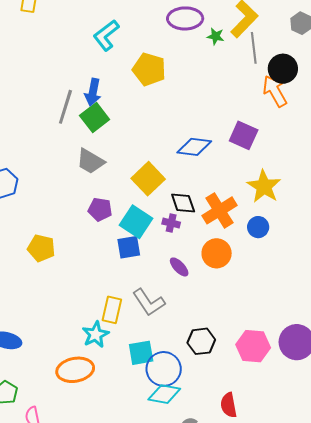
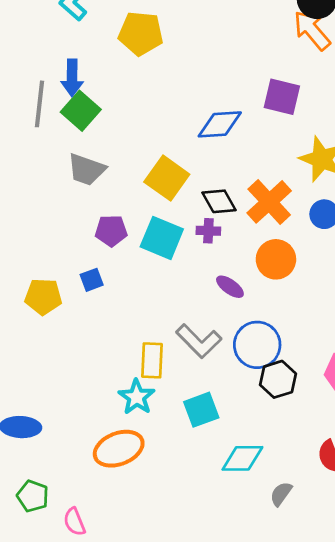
blue square: (129, 247) -> (92, 280), moved, size x0.7
blue circle: (164, 369) -> (257, 345), moved

